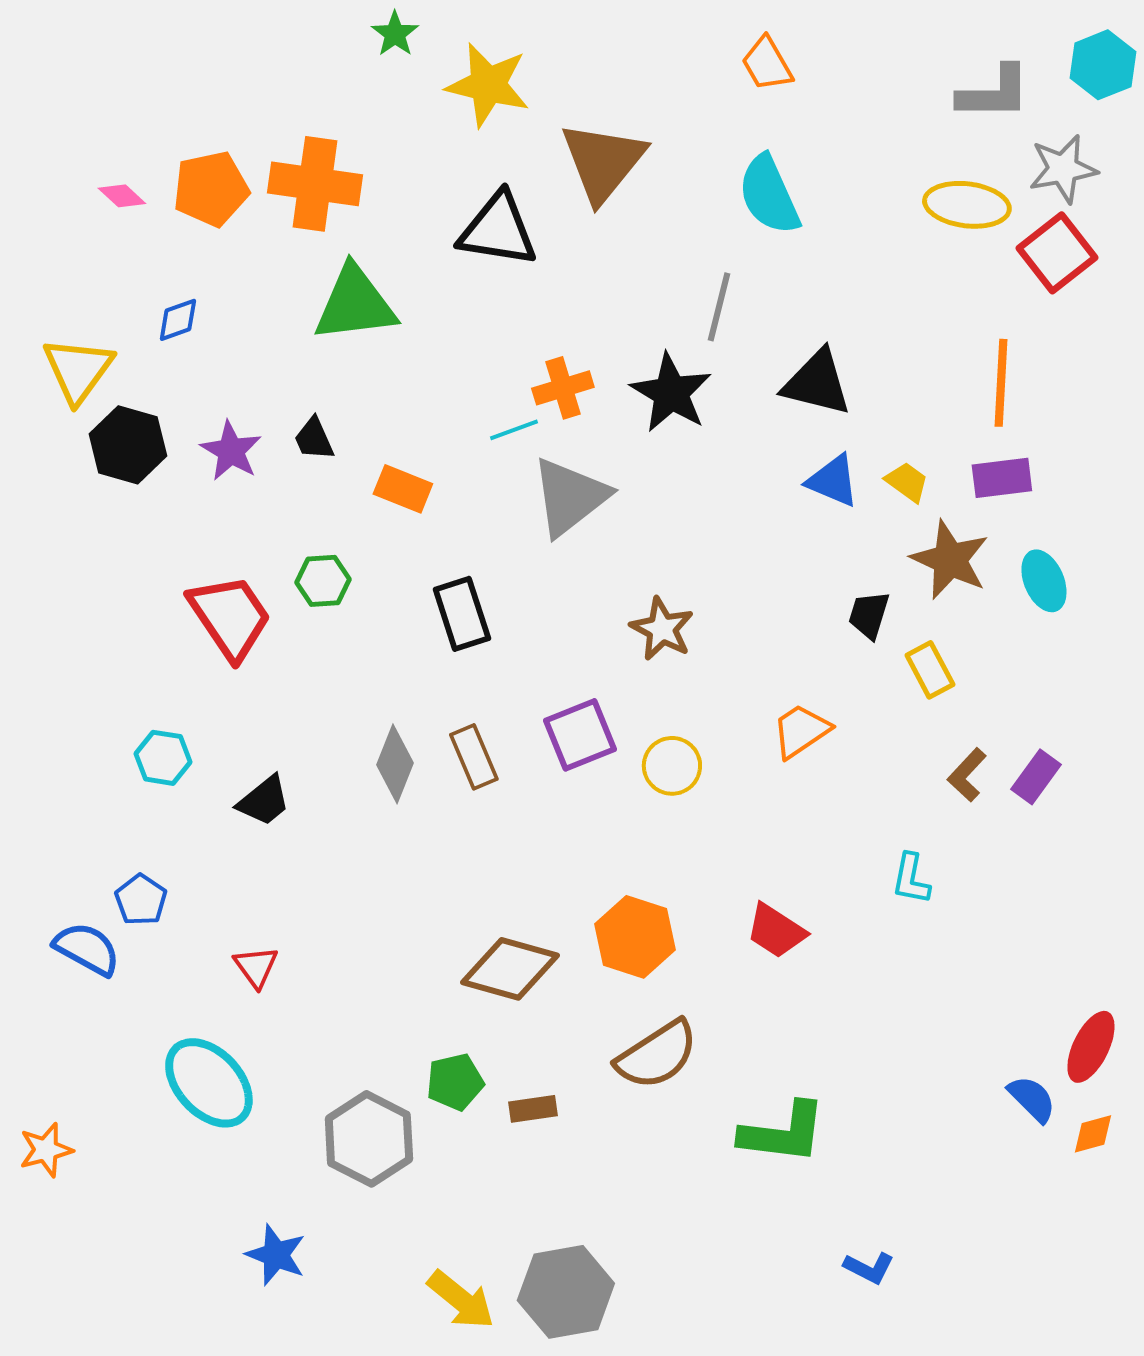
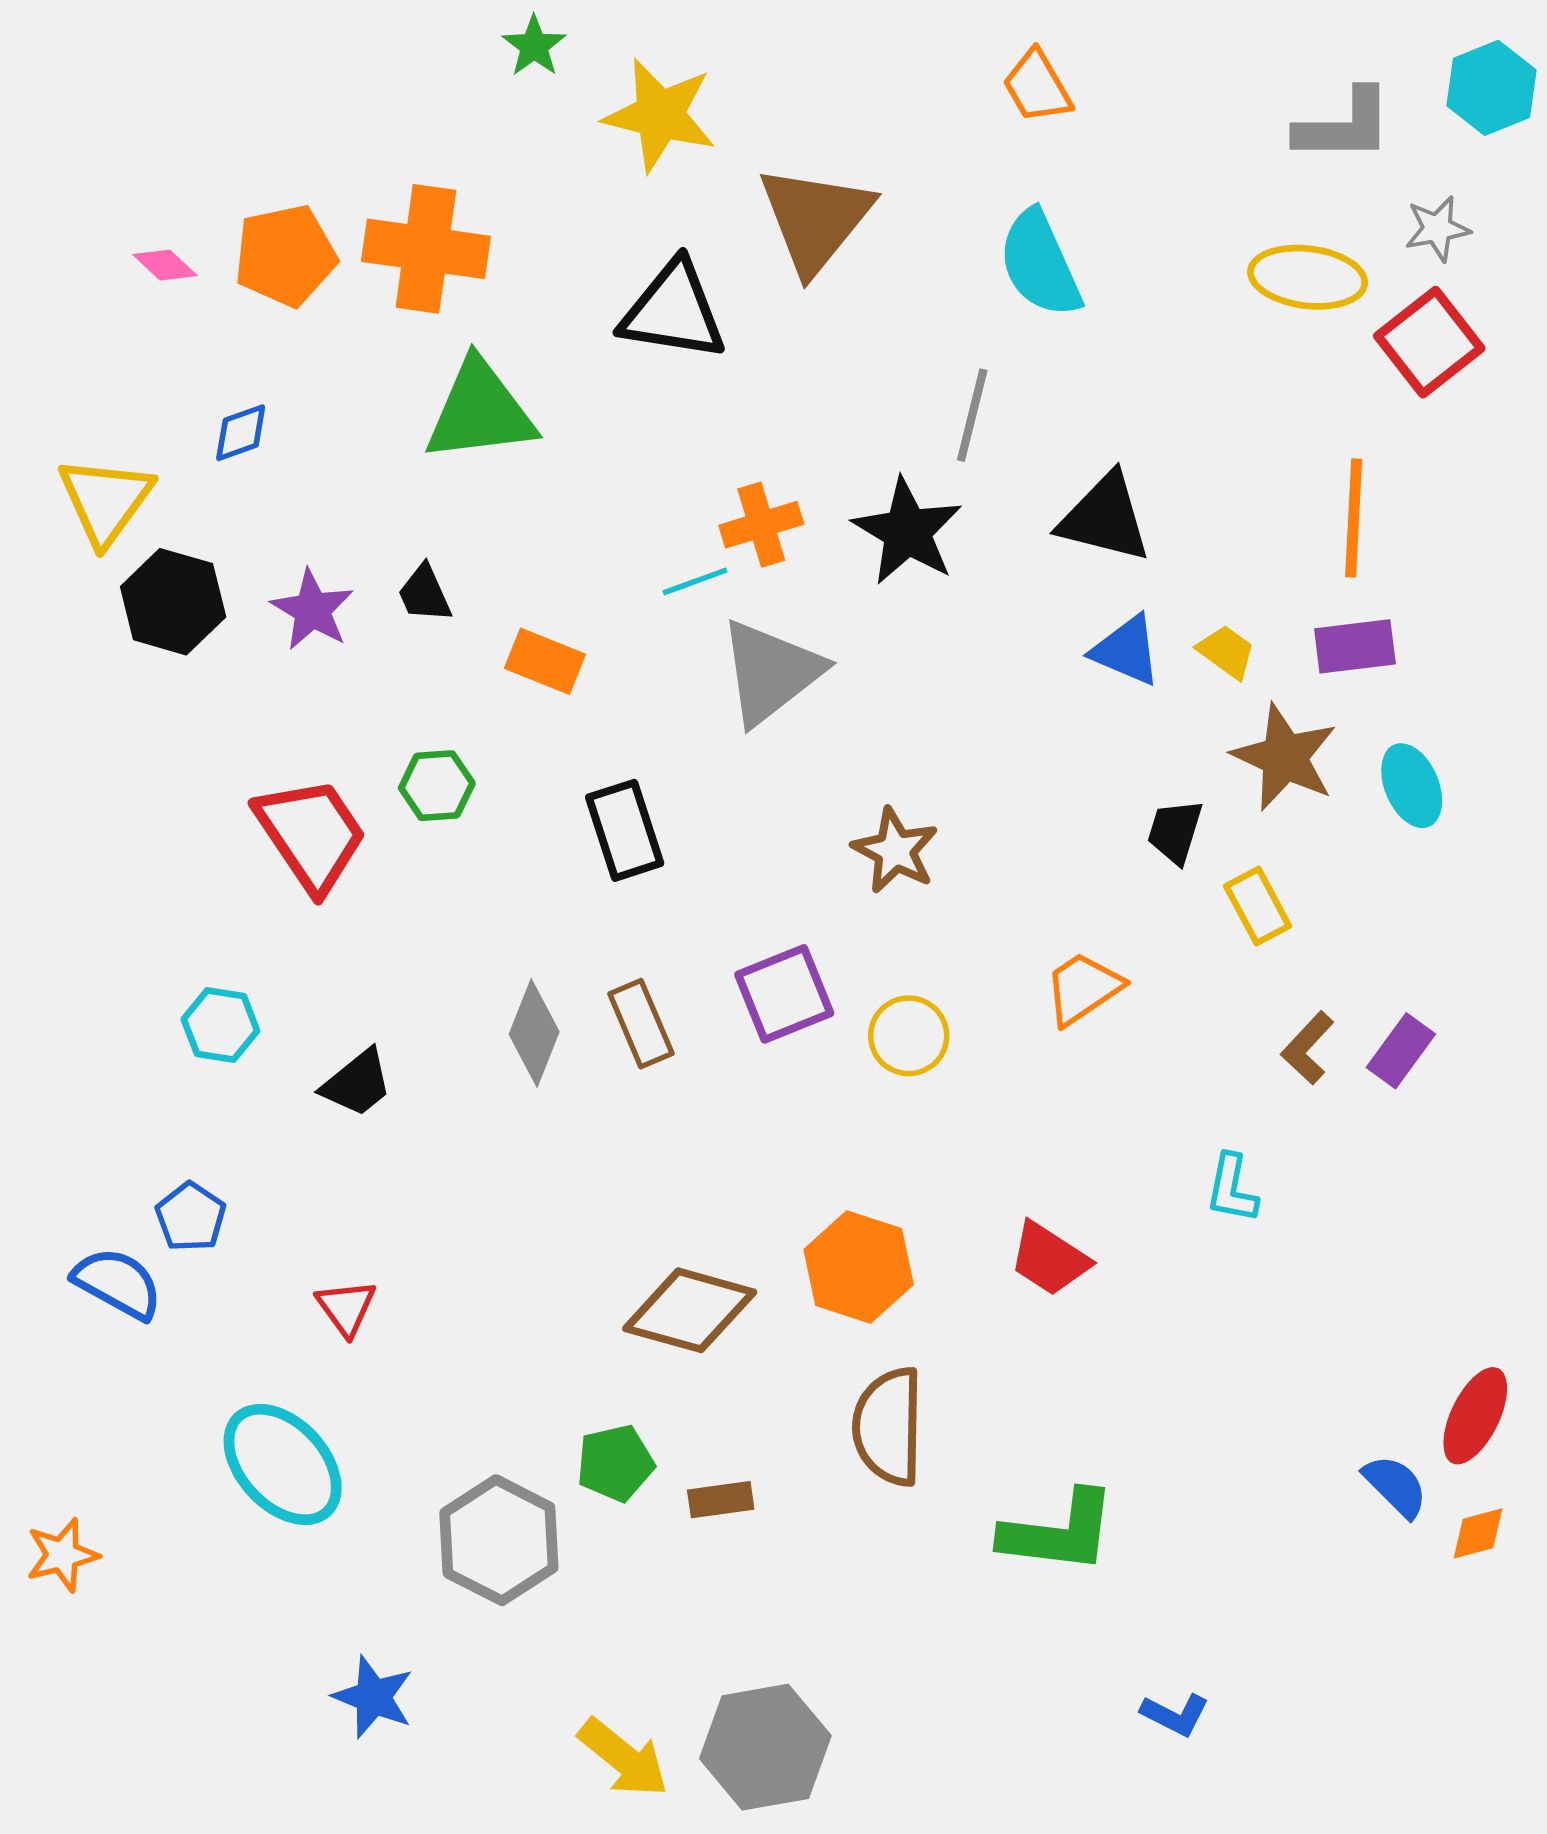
gray star: (1063, 169) -> (1437, 229), size x0.7
brown semicircle: (657, 1055) -> (888, 1427), turned 124

